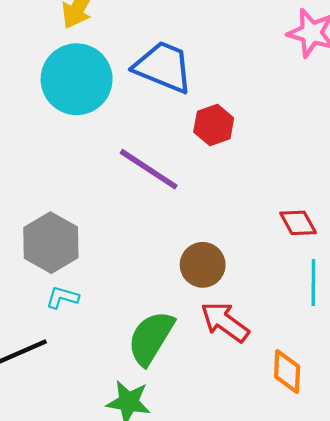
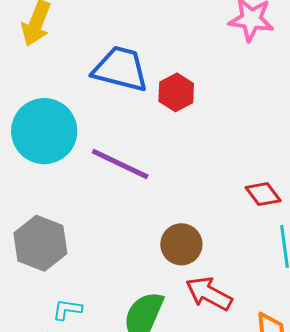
cyan circle: (77, 79) -> (44, 131), moved
red hexagon: (214, 125) -> (176, 92), moved
cyan L-shape: (62, 297) -> (67, 310), moved

